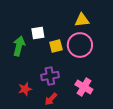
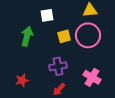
white square: (38, 33) -> (47, 15), moved
red star: (25, 89) -> (22, 80), moved

